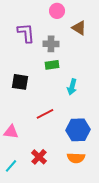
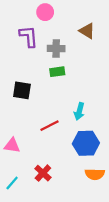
pink circle: (57, 11) -> (45, 12), moved
cyan arrow: (72, 87) -> (79, 111), moved
orange semicircle: (76, 158) -> (95, 174), moved

